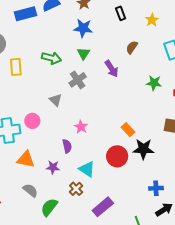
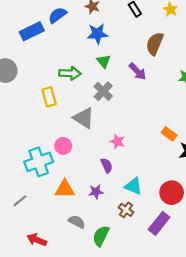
brown semicircle: (132, 47) -> (155, 44), size x1.5
yellow rectangle: (16, 67) -> (49, 97), moved
gray triangle: (56, 100) -> (84, 118), size x1.5
red circle: (117, 156) -> (172, 193), moved

